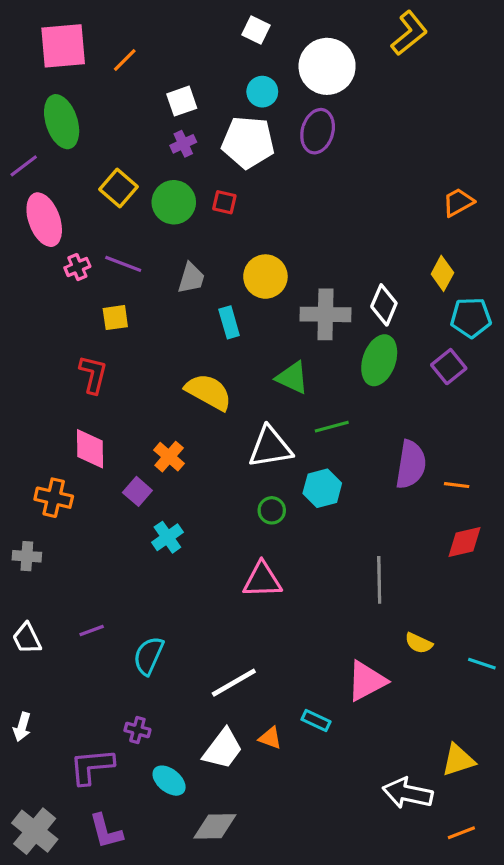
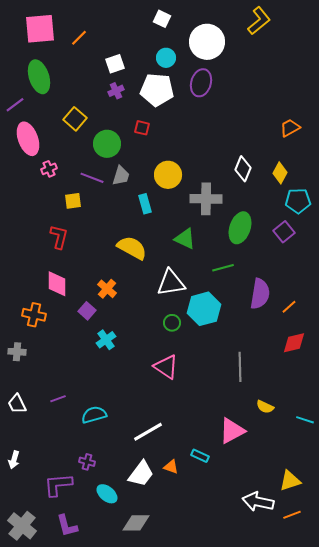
green circle: (174, 202) -> (107, 144), moved
purple line: (123, 264) -> (92, 178), moved
white diamond: (384, 305) -> (243, 169), moved
green line: (332, 427) -> (223, 268), moved
orange line: (457, 485) -> (289, 307), turned -49
cyan hexagon: (322, 488) -> (204, 309), size x1.4
pink triangle: (262, 580) -> (166, 367), turned 36
cyan semicircle: (149, 656) -> (94, 415), turned 50
orange line: (461, 833) -> (292, 515), moved

